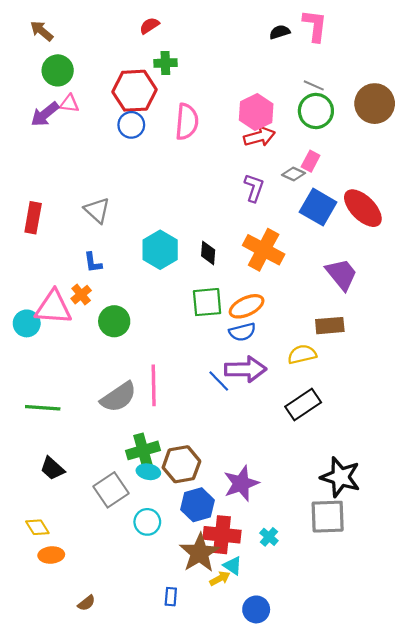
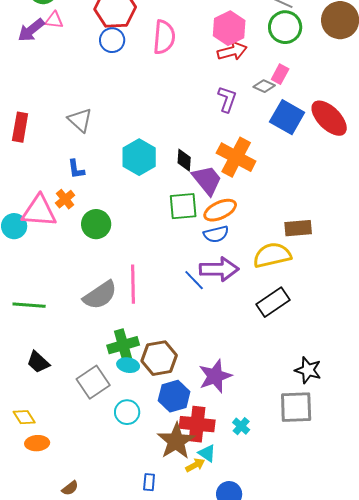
purple trapezoid: (342, 274) -> (207, 180), moved
yellow semicircle: (302, 354) -> (272, 255), size x1.4
black star: (340, 477) -> (308, 370), size x0.7

